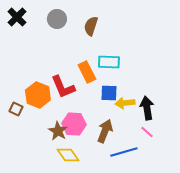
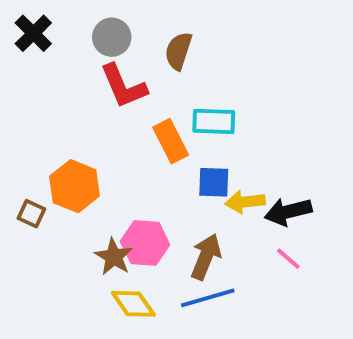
red L-shape: (63, 87) -> (124, 86), moved
black arrow: (147, 108) -> (288, 212), turned -95
blue line: (124, 152) -> (208, 298), moved

